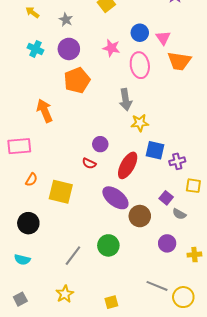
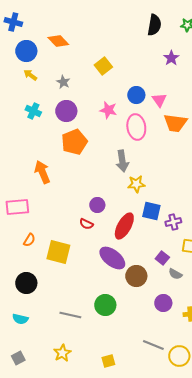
gray line: (73, 256) -> (70, 315), turned 65

